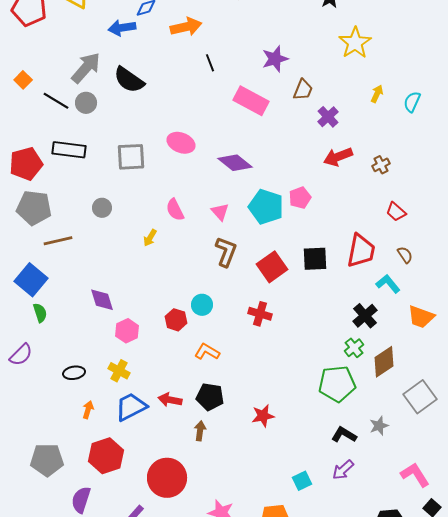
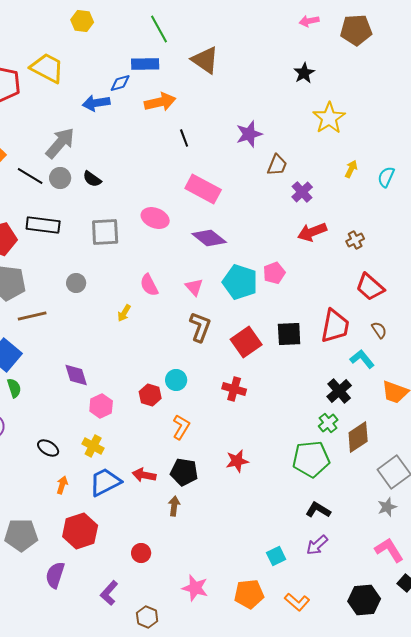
black semicircle: (129, 80) -> (92, 179), moved, size x0.6
pink rectangle: (251, 101) -> (203, 189), moved
red trapezoid: (396, 212) -> (370, 287), size x1.4
orange L-shape: (207, 352) -> (181, 427), turned 90
black ellipse: (74, 373) -> (48, 448), turned 40
red star: (263, 416) -> (237, 461), moved
gray star: (379, 426) -> (387, 507), moved
red circle: (167, 478) -> (141, 553), size x0.5

